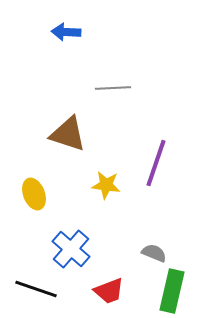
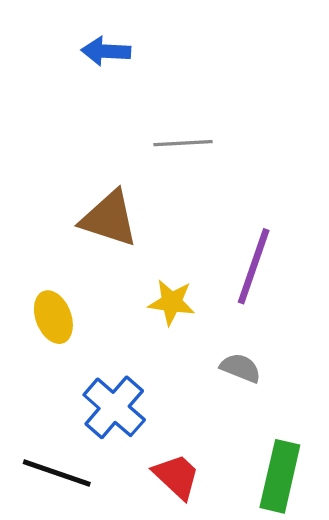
gray semicircle: (154, 253) -> (241, 368), moved
red trapezoid: (109, 291) -> (177, 476), turned -116

